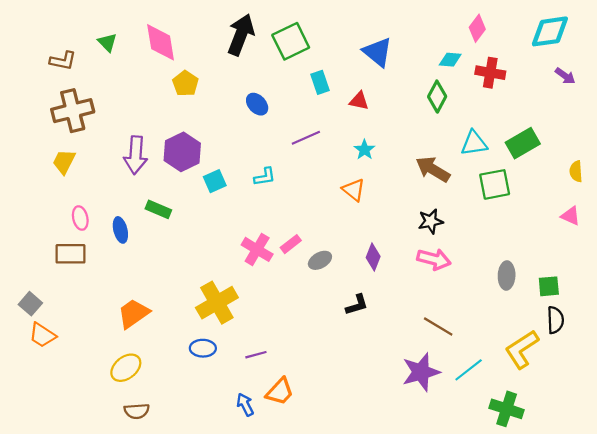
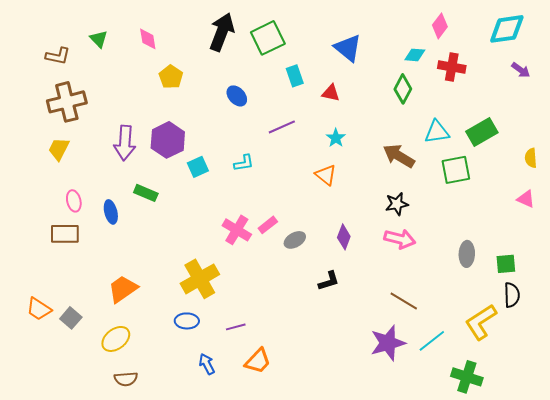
pink diamond: (161, 42) -> (148, 39), size x0.6
gray square: (30, 304) -> (71, 318), moved
blue arrow: (245, 405) -> (207, 364), moved

